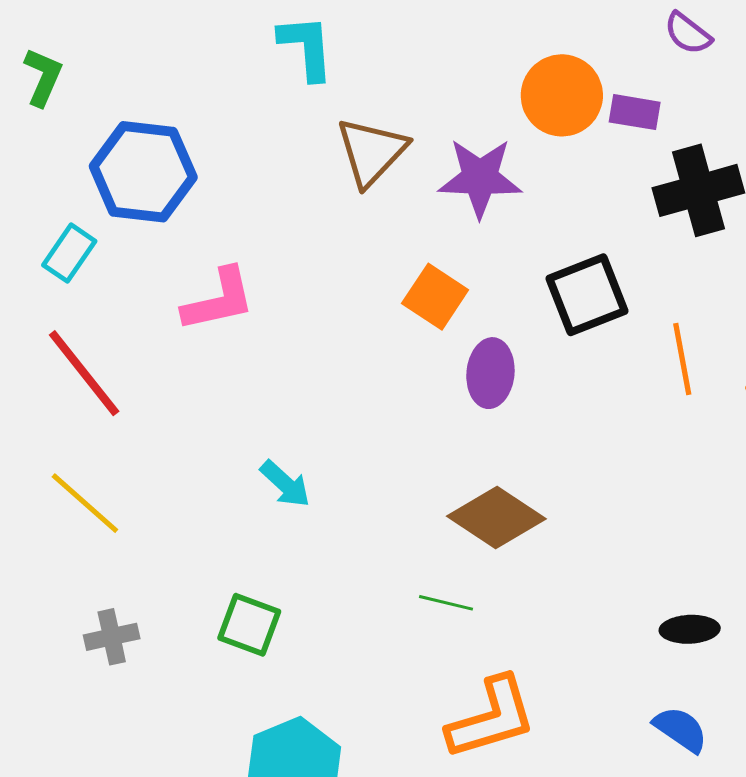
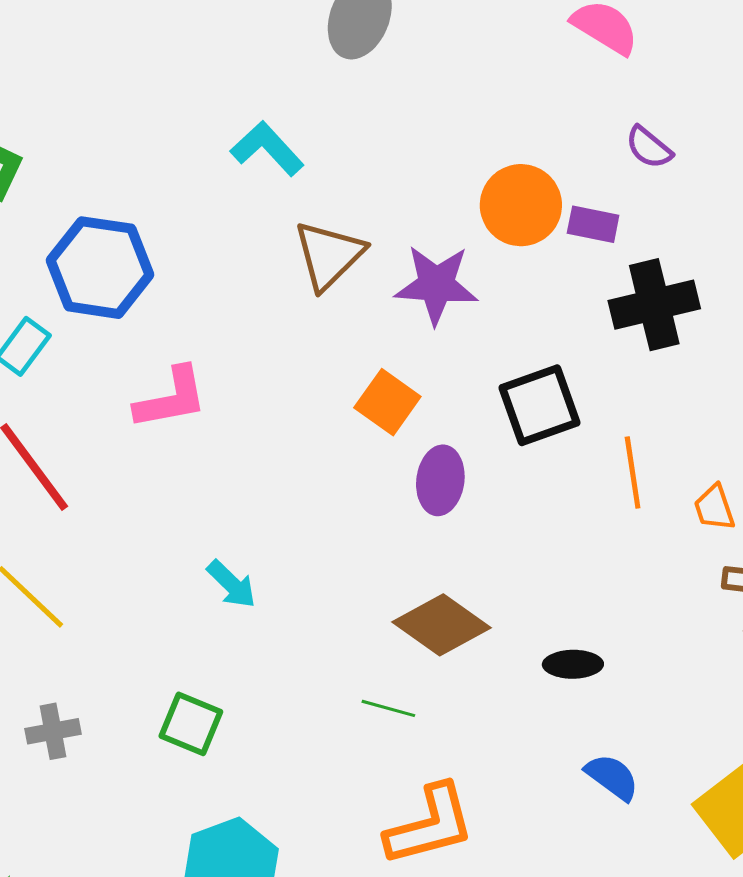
cyan L-shape: (306, 47) -> (267, 149), turned -40
black ellipse: (690, 629) -> (573, 664), moved
blue semicircle: (681, 729) -> (612, 777), moved

